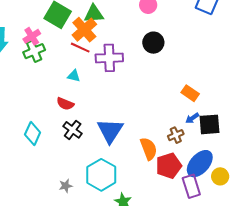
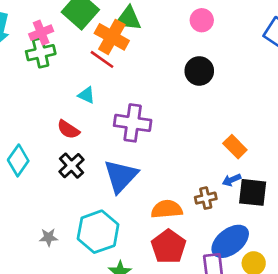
orange cross: (84, 30) -> (112, 37), turned -30
purple cross: (109, 58) -> (133, 123), moved
orange semicircle: (149, 149) -> (167, 209), turned -85
red pentagon: (169, 166) -> (169, 247), moved, turned -30

